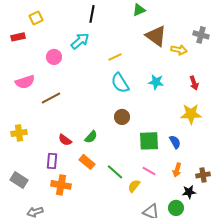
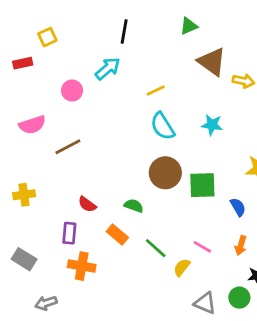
brown circle: (122, 117) -> (165, 173), size x1.5
green semicircle: (91, 137) -> (134, 206), moved, turned -112
green square: (149, 141) -> (202, 185), moved

